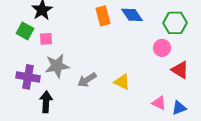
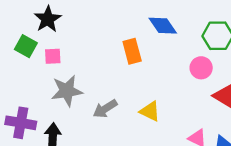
orange rectangle: (103, 16) -> (132, 51), moved
purple cross: (28, 77) -> (21, 123), moved

